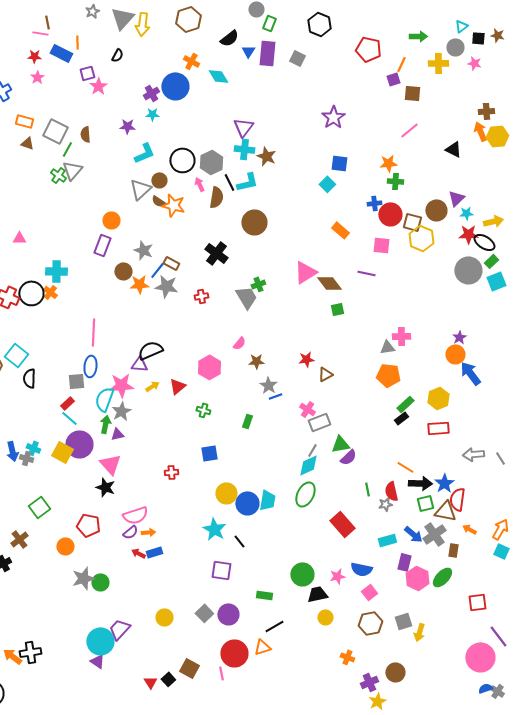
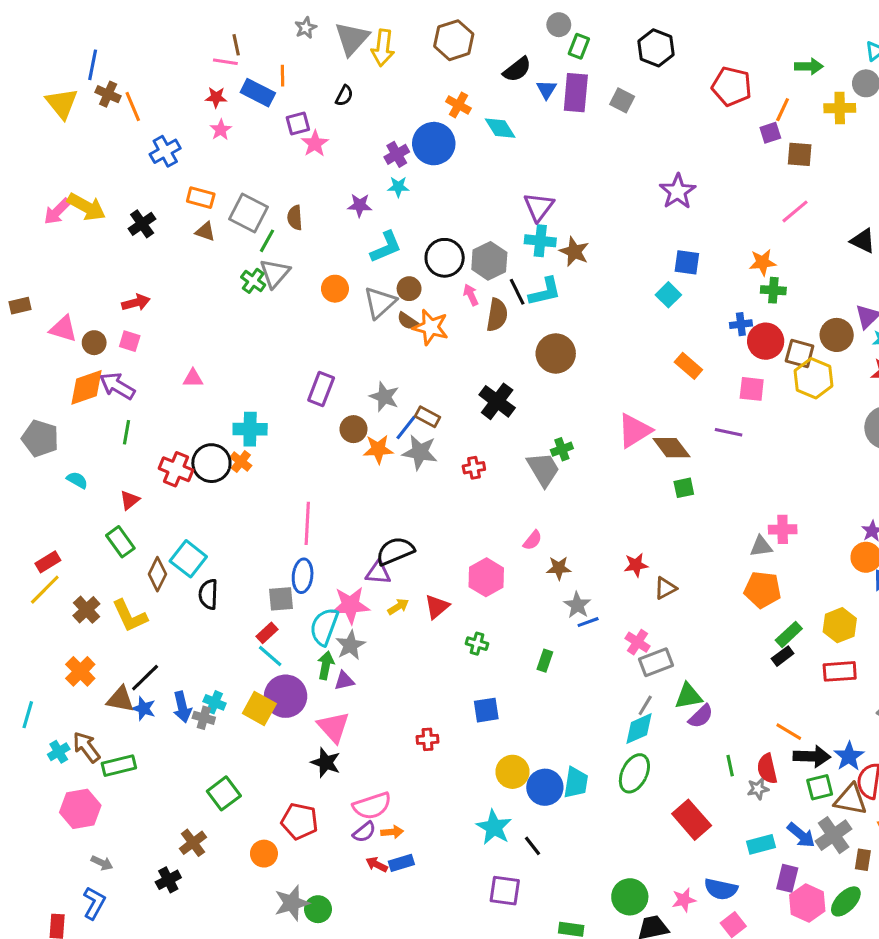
orange circle: (111, 220) -> (335, 289), moved

